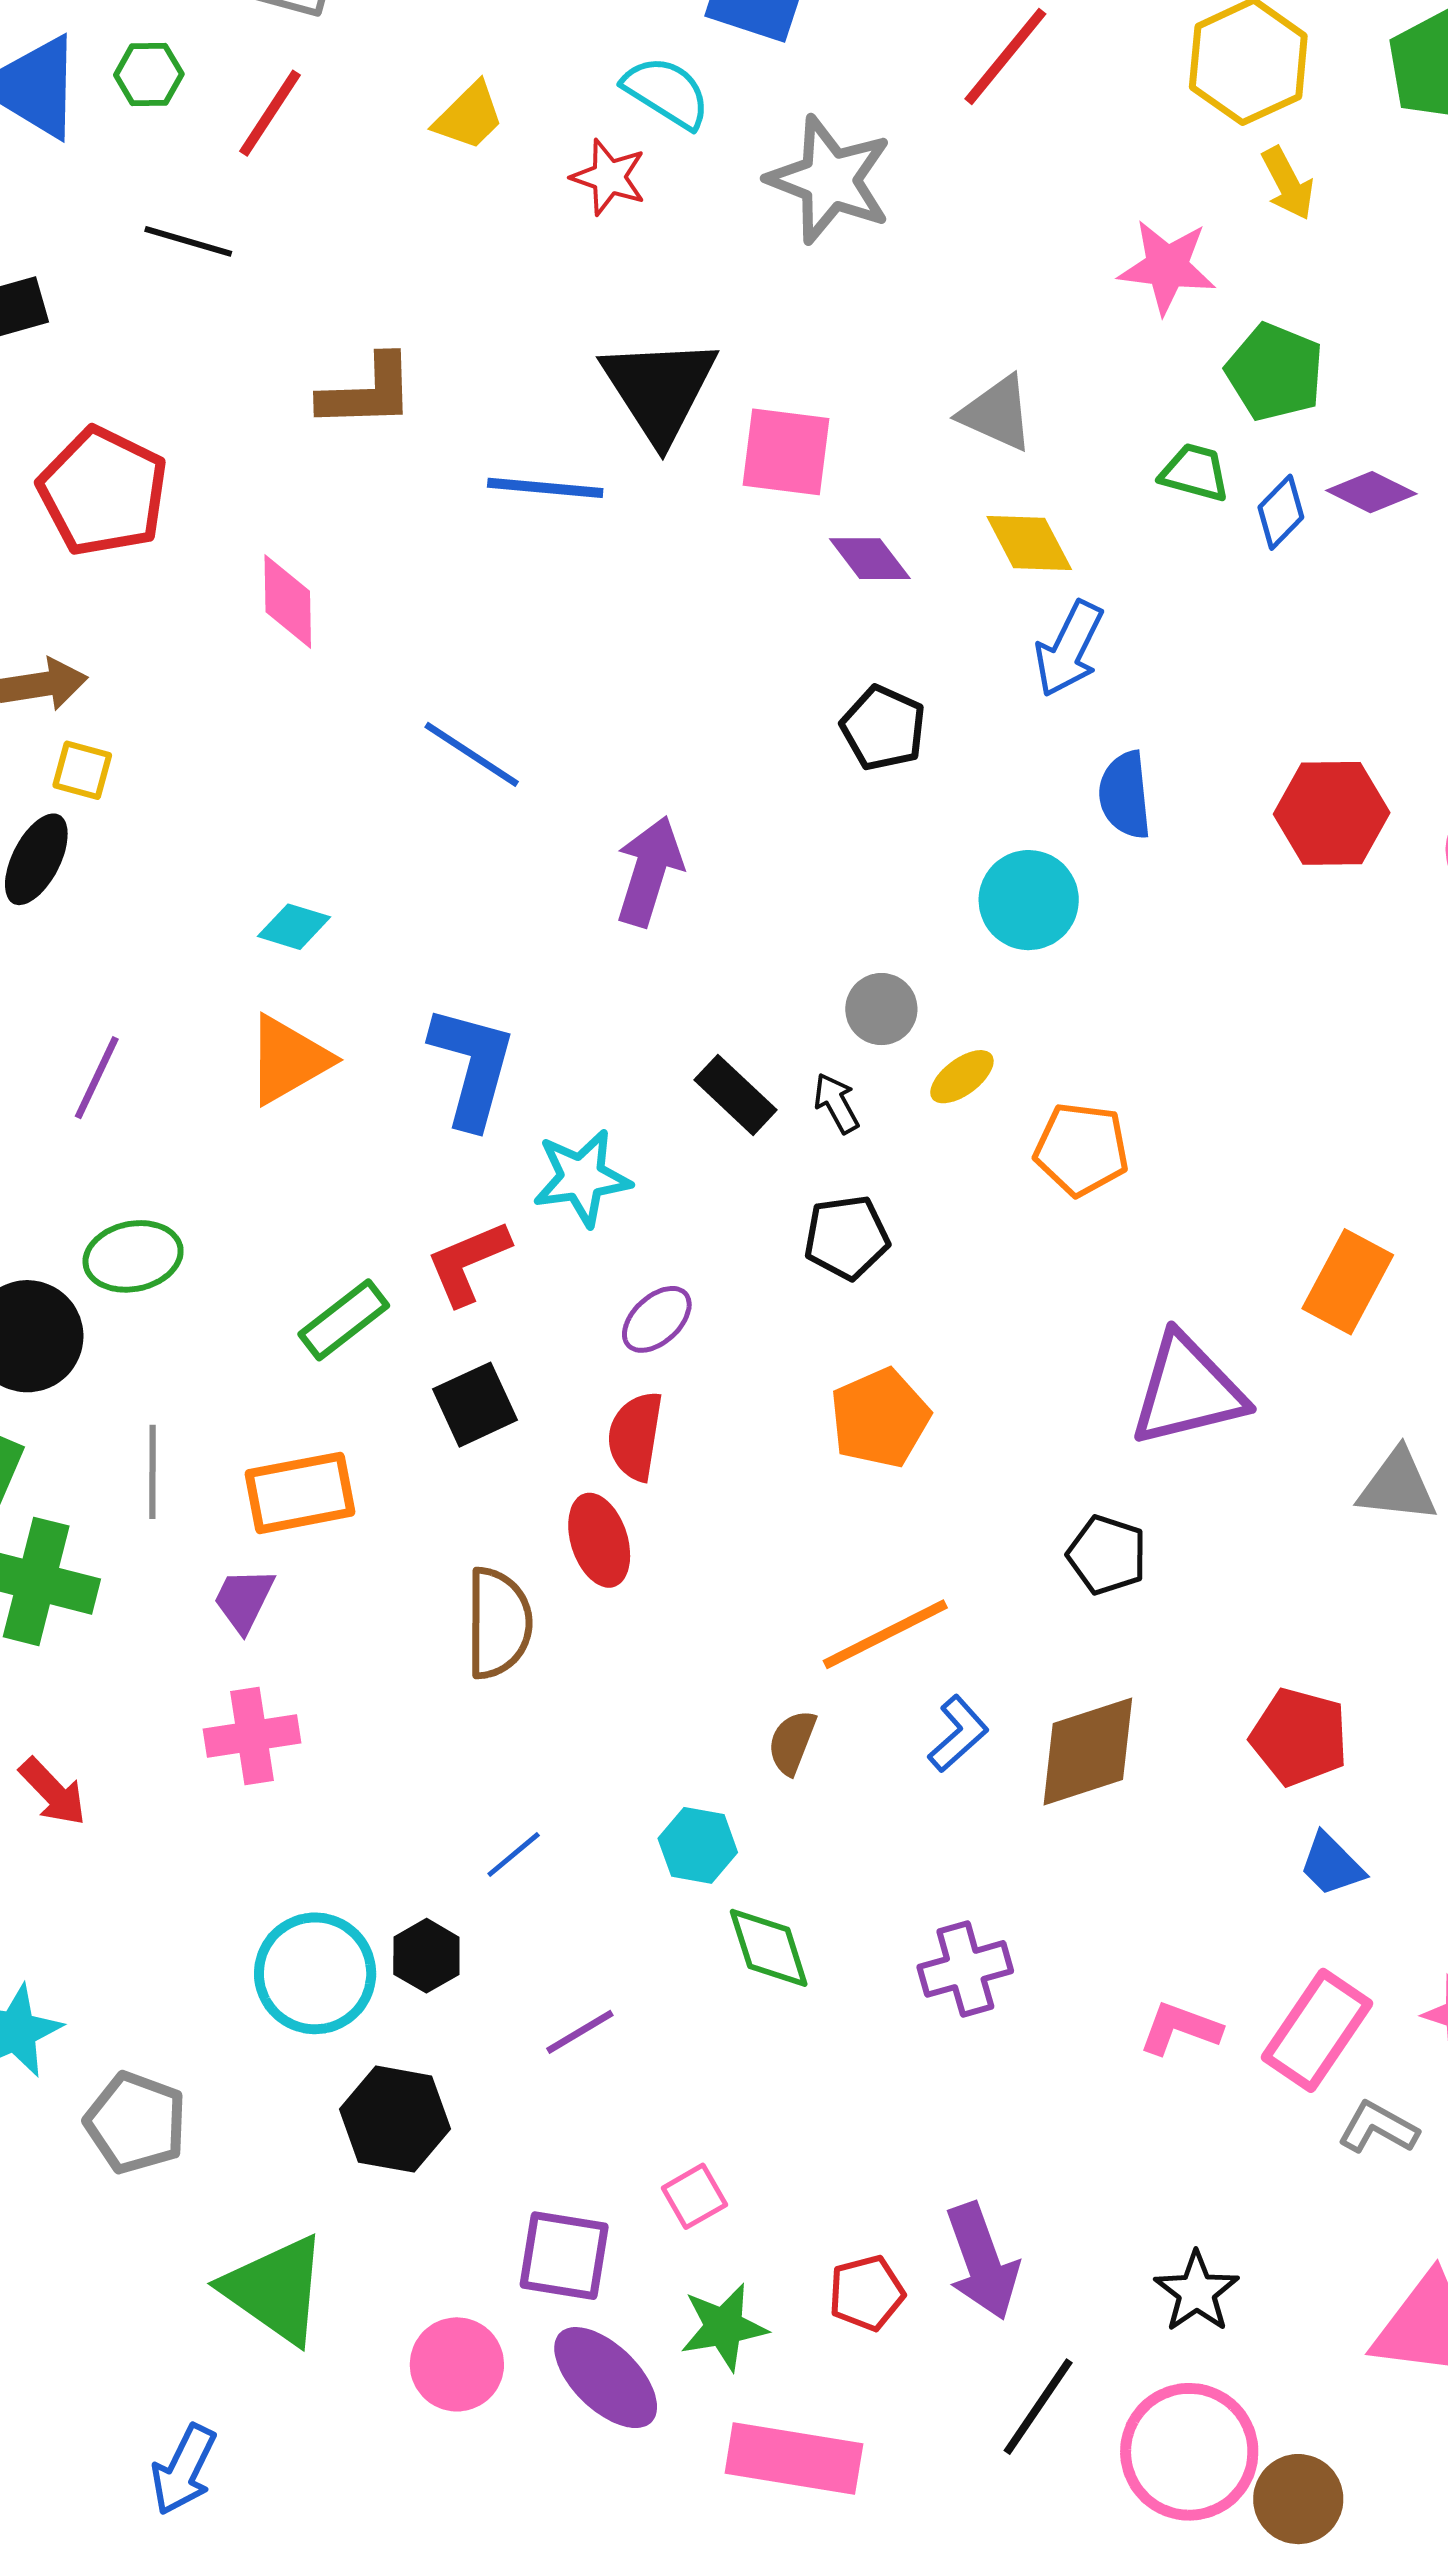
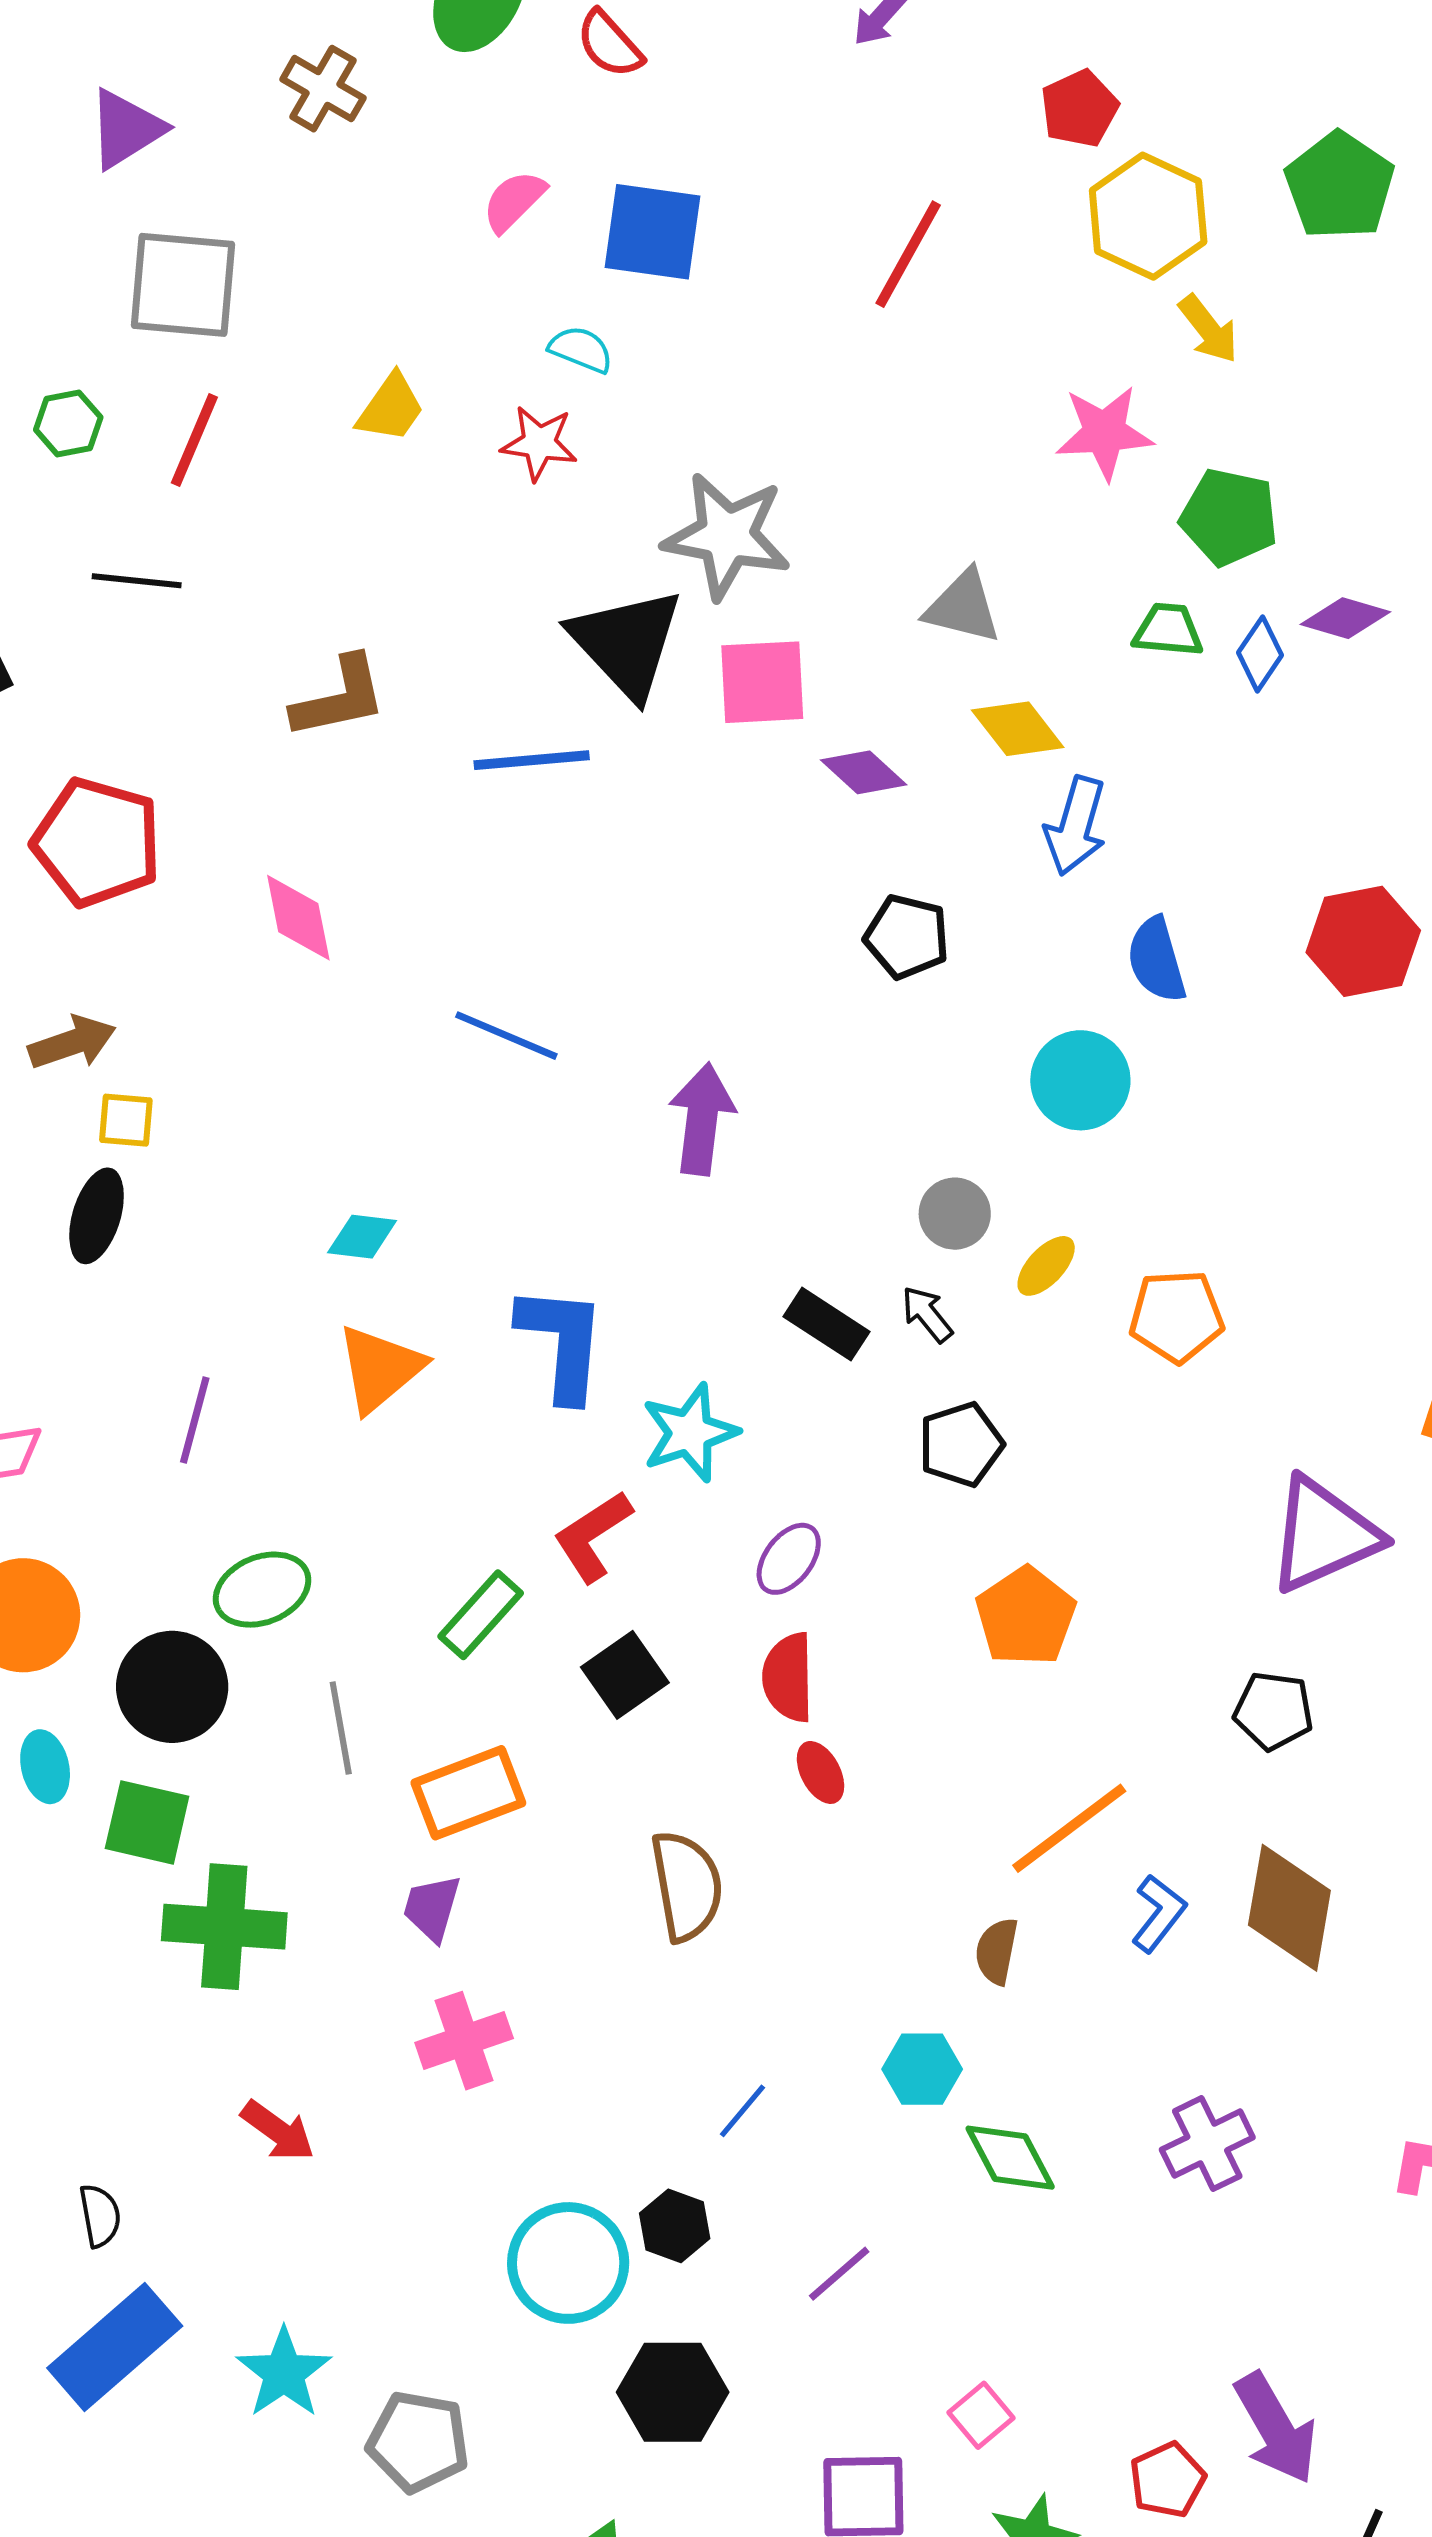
cyan semicircle: (667, 92) -> (581, 349), size x0.7
gray star: (830, 180) -> (727, 536), moved
gray line: (153, 1472) -> (341, 1728), moved
red ellipse: (599, 1540) -> (821, 1772), moved, size x0.7
brown diamond: (1088, 1752) -> (1289, 1908), turned -52

